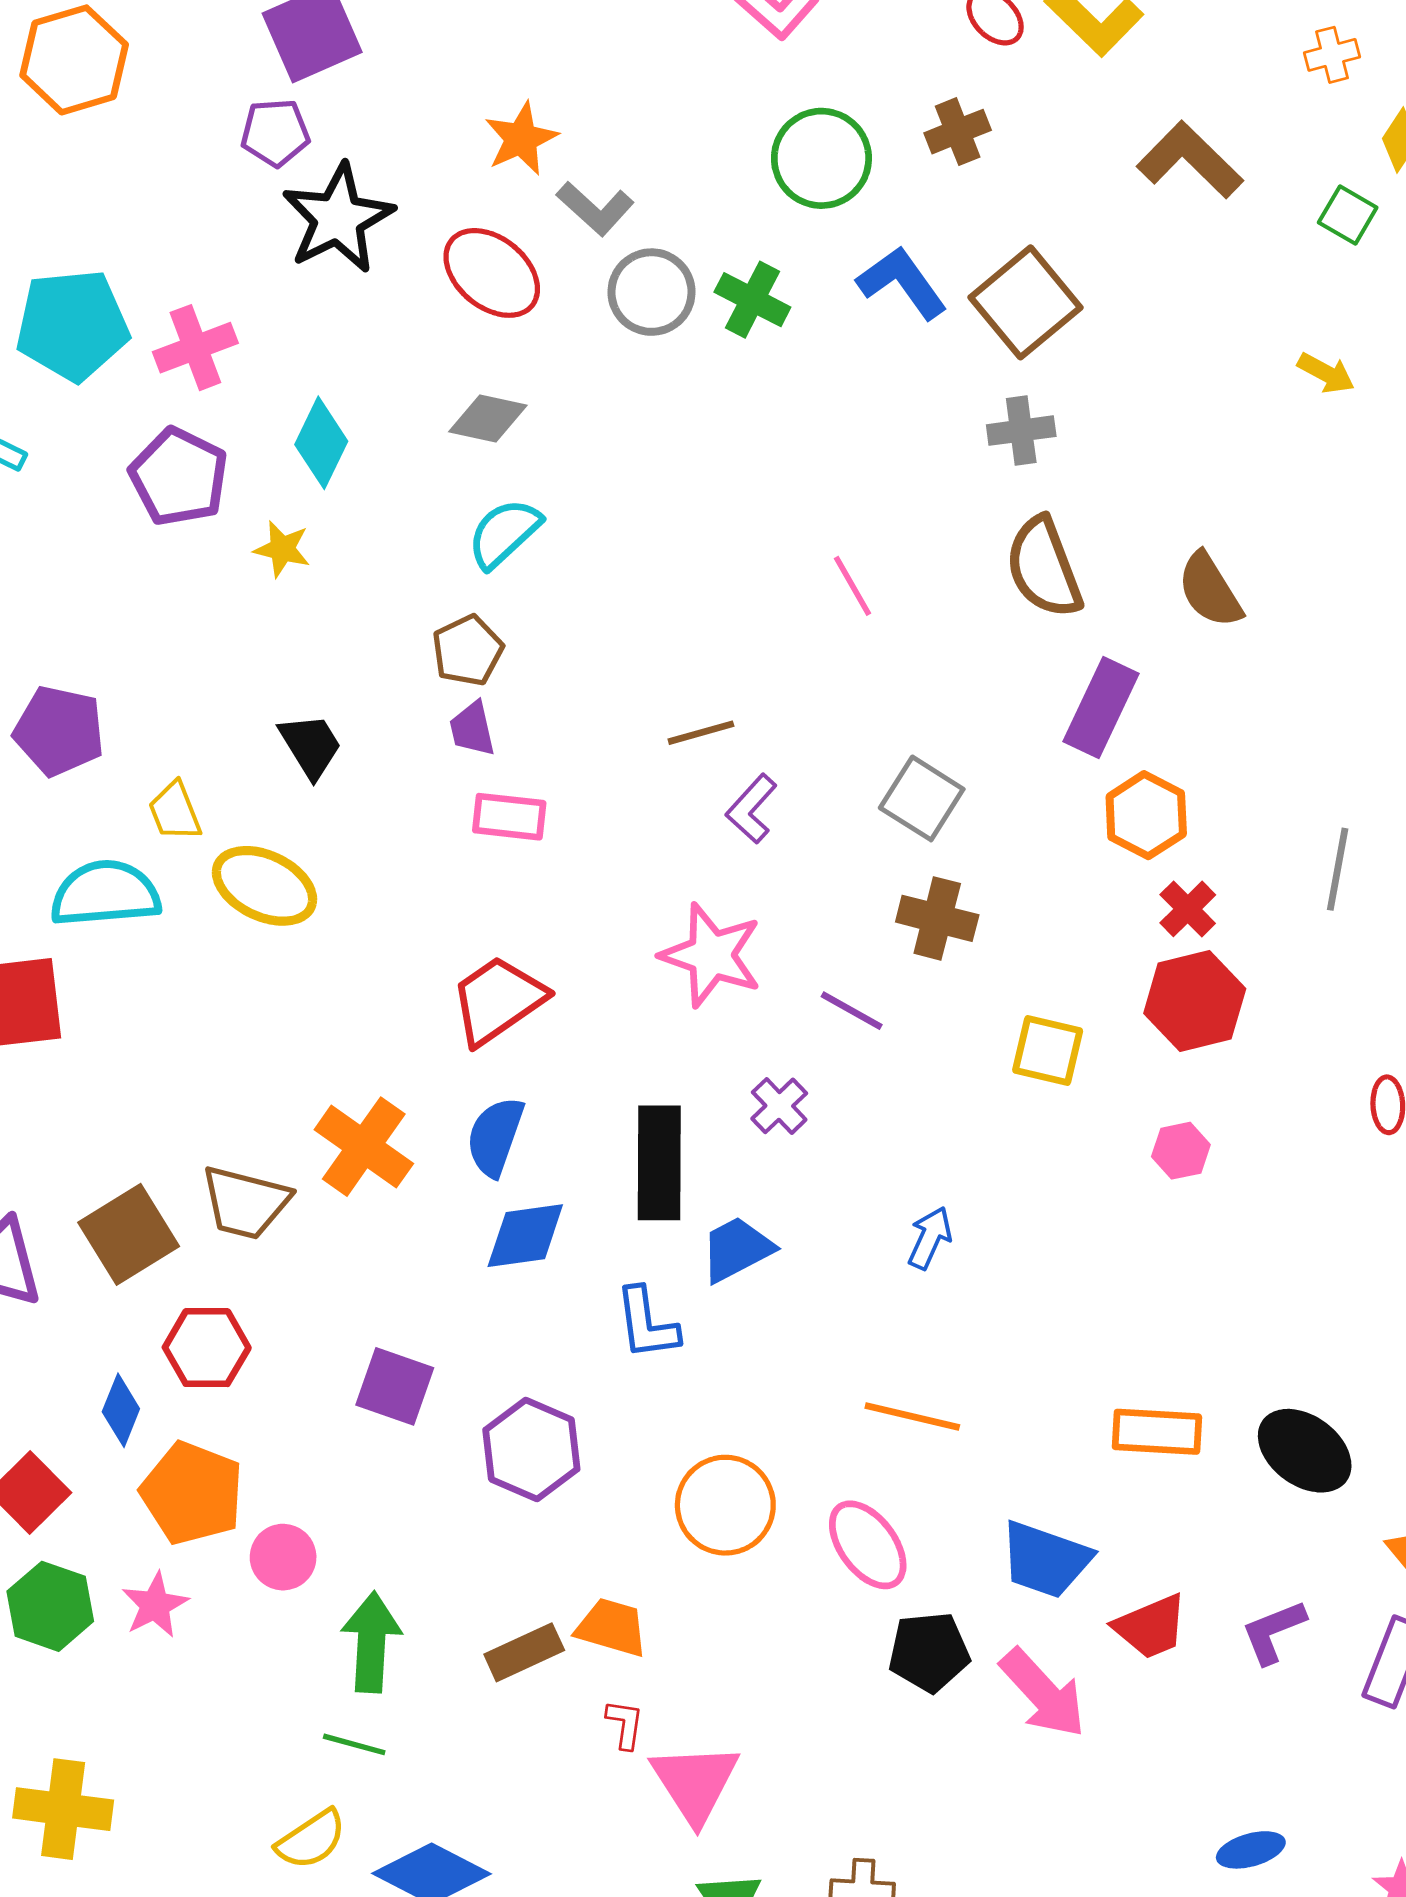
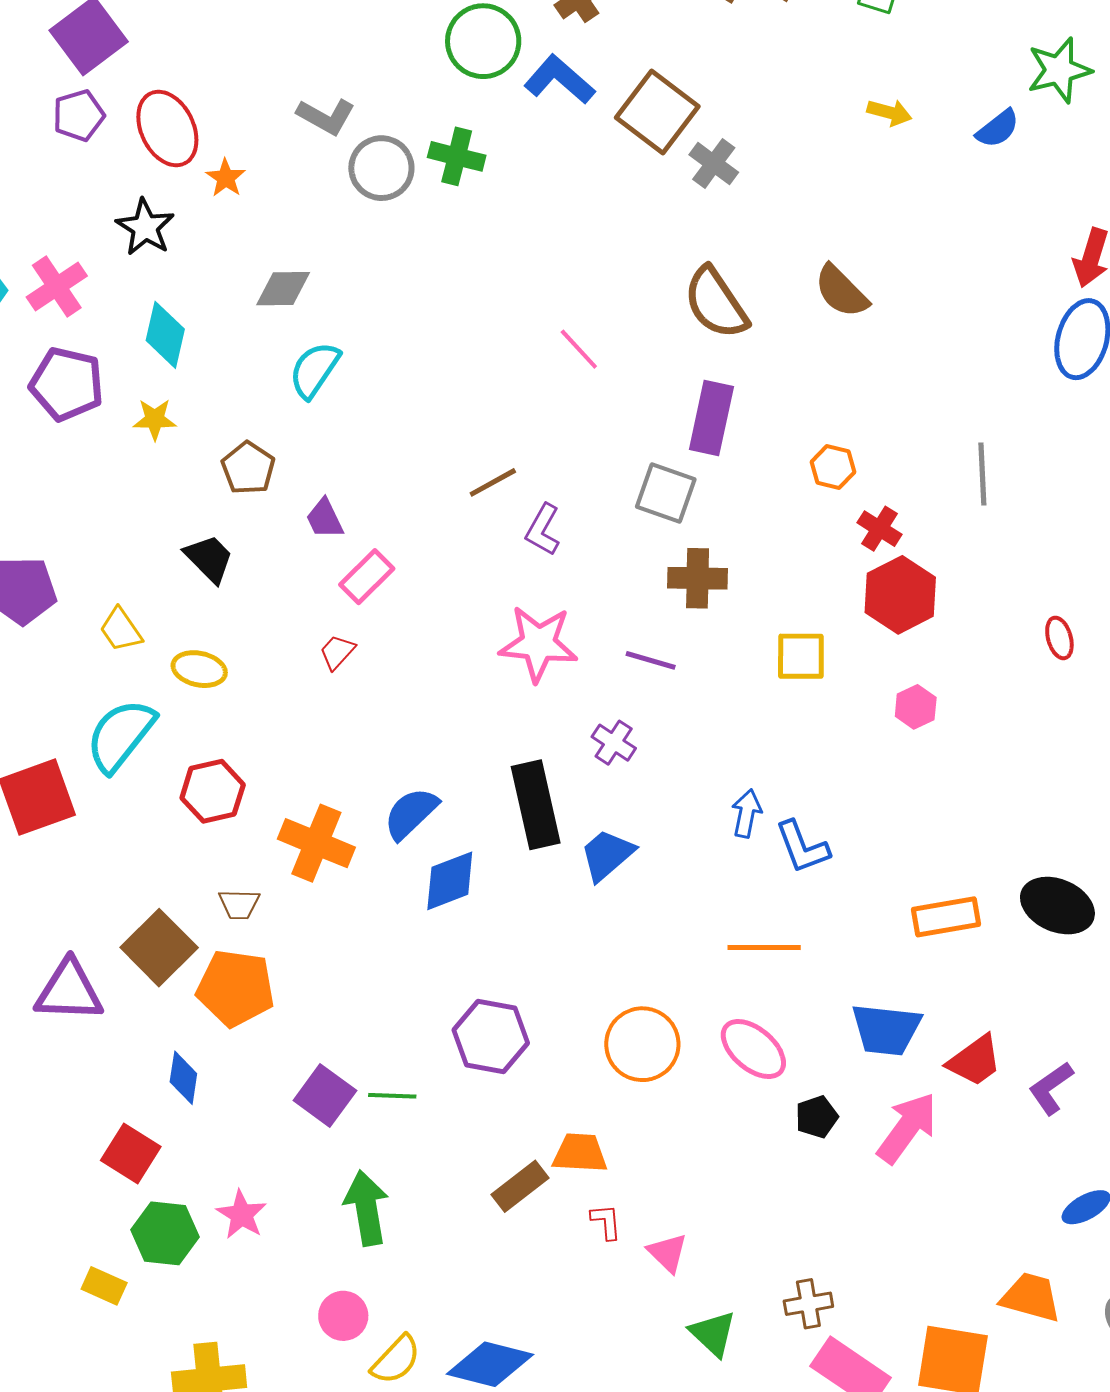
orange star: (521, 139) -> (226, 178), moved, size x0.7
black star: (338, 218) -> (145, 227), moved, size x0.7
red ellipse: (492, 273) -> (167, 129), moved, turned 38
blue L-shape: (902, 283) -> (559, 80), moved
gray cross: (1021, 431) -> (714, 163), moved, turned -33
brown pentagon: (468, 650) -> (248, 468), moved
purple rectangle: (1101, 708) -> (711, 418), moved
orange hexagon: (1146, 815) -> (833, 467), size x0.7
pink rectangle: (509, 817) -> (367, 577), turned -38
yellow ellipse: (264, 886) -> (199, 669), size x0.7
cyan semicircle: (105, 894) -> (120, 735), moved, turned -34
red trapezoid: (498, 1000) -> (337, 652), moved, size x0.5
blue semicircle: (495, 1137) -> (411, 813), turned 40
brown trapezoid: (245, 1202) -> (239, 904), size x0.6
blue L-shape: (647, 1324) -> (802, 847), moved
red hexagon: (207, 1348) -> (213, 791), moved
purple square: (395, 1386) -> (325, 1096), moved, turned 30
orange pentagon: (192, 1493) -> (236, 988), moved
pink circle: (283, 1557) -> (343, 1316), moved
purple L-shape: (1273, 1632) -> (1051, 1088), moved
green arrow: (371, 1642) -> (366, 1208), moved
black pentagon: (929, 1652) -> (817, 1117), size x0.7
pink arrow: (1043, 1693) -> (907, 1128), turned -88
green line: (354, 1744) -> (392, 1096), moved
pink triangle: (695, 1783) -> (668, 1253), size x0.6

